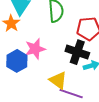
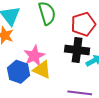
yellow triangle: (58, 80) -> (42, 70), moved

